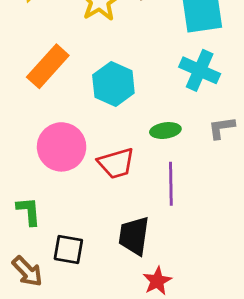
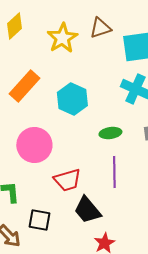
red trapezoid: (116, 163) -> (67, 180), moved
black trapezoid: (134, 236) -> (87, 210), turned -48

